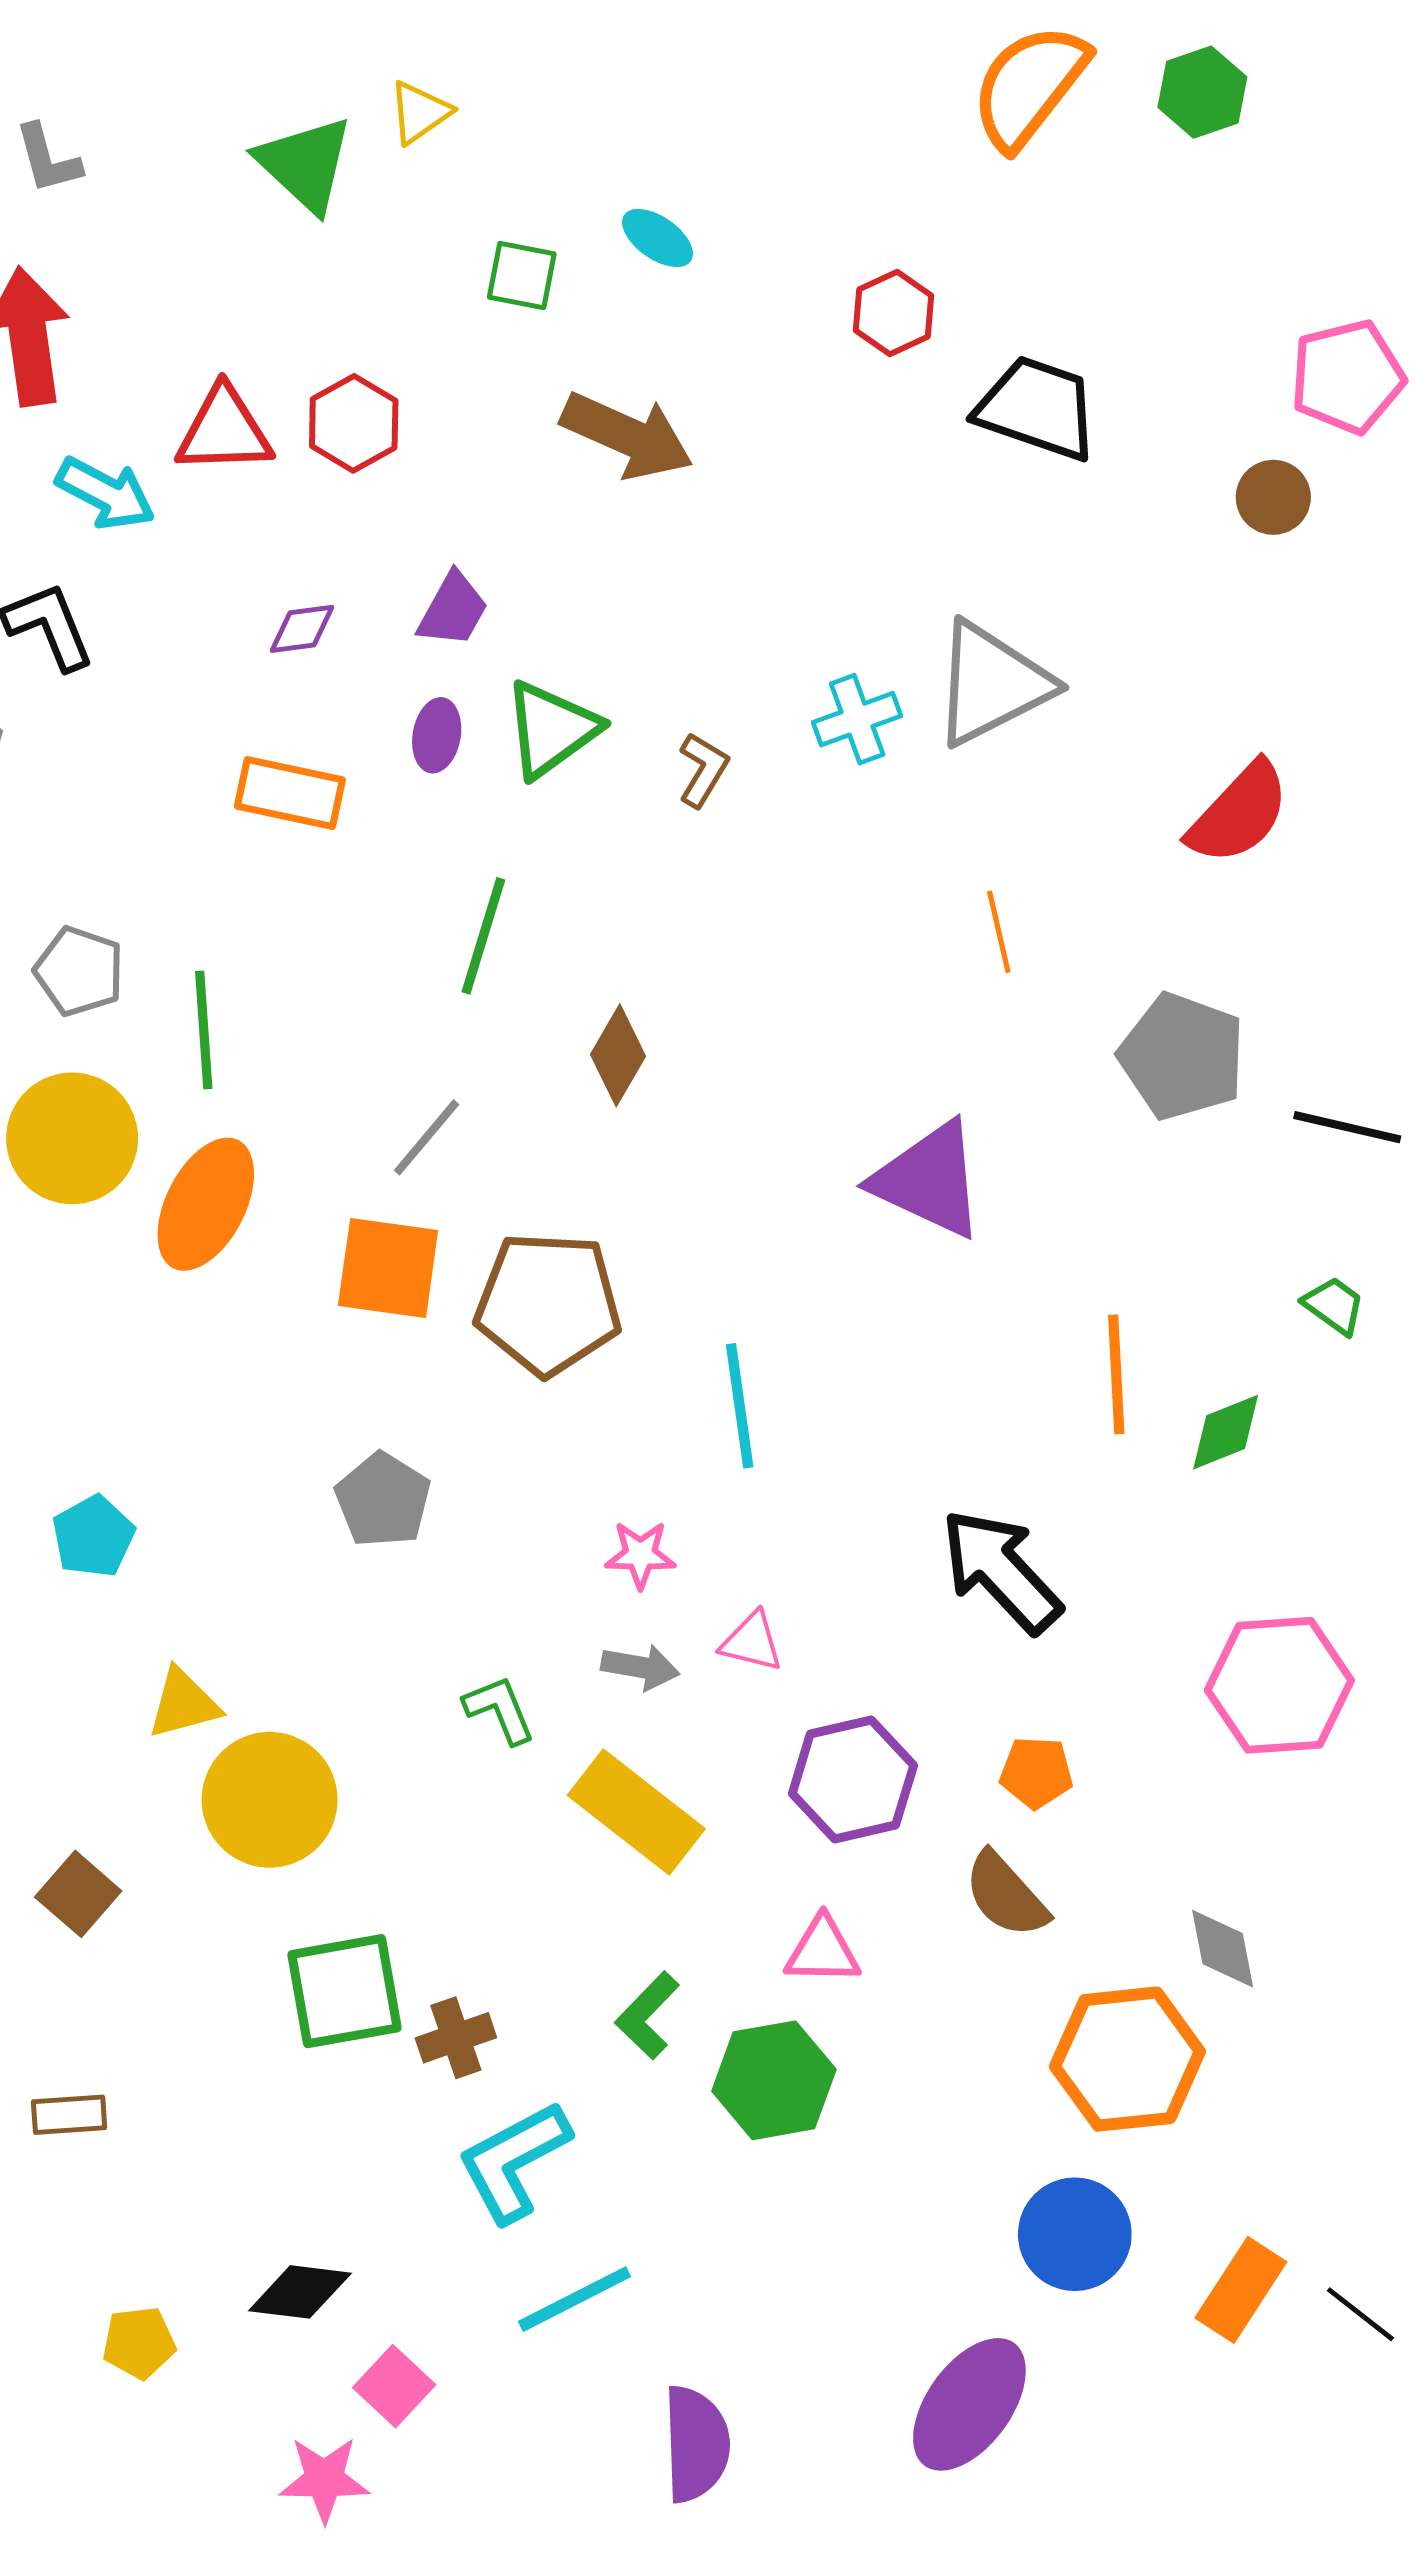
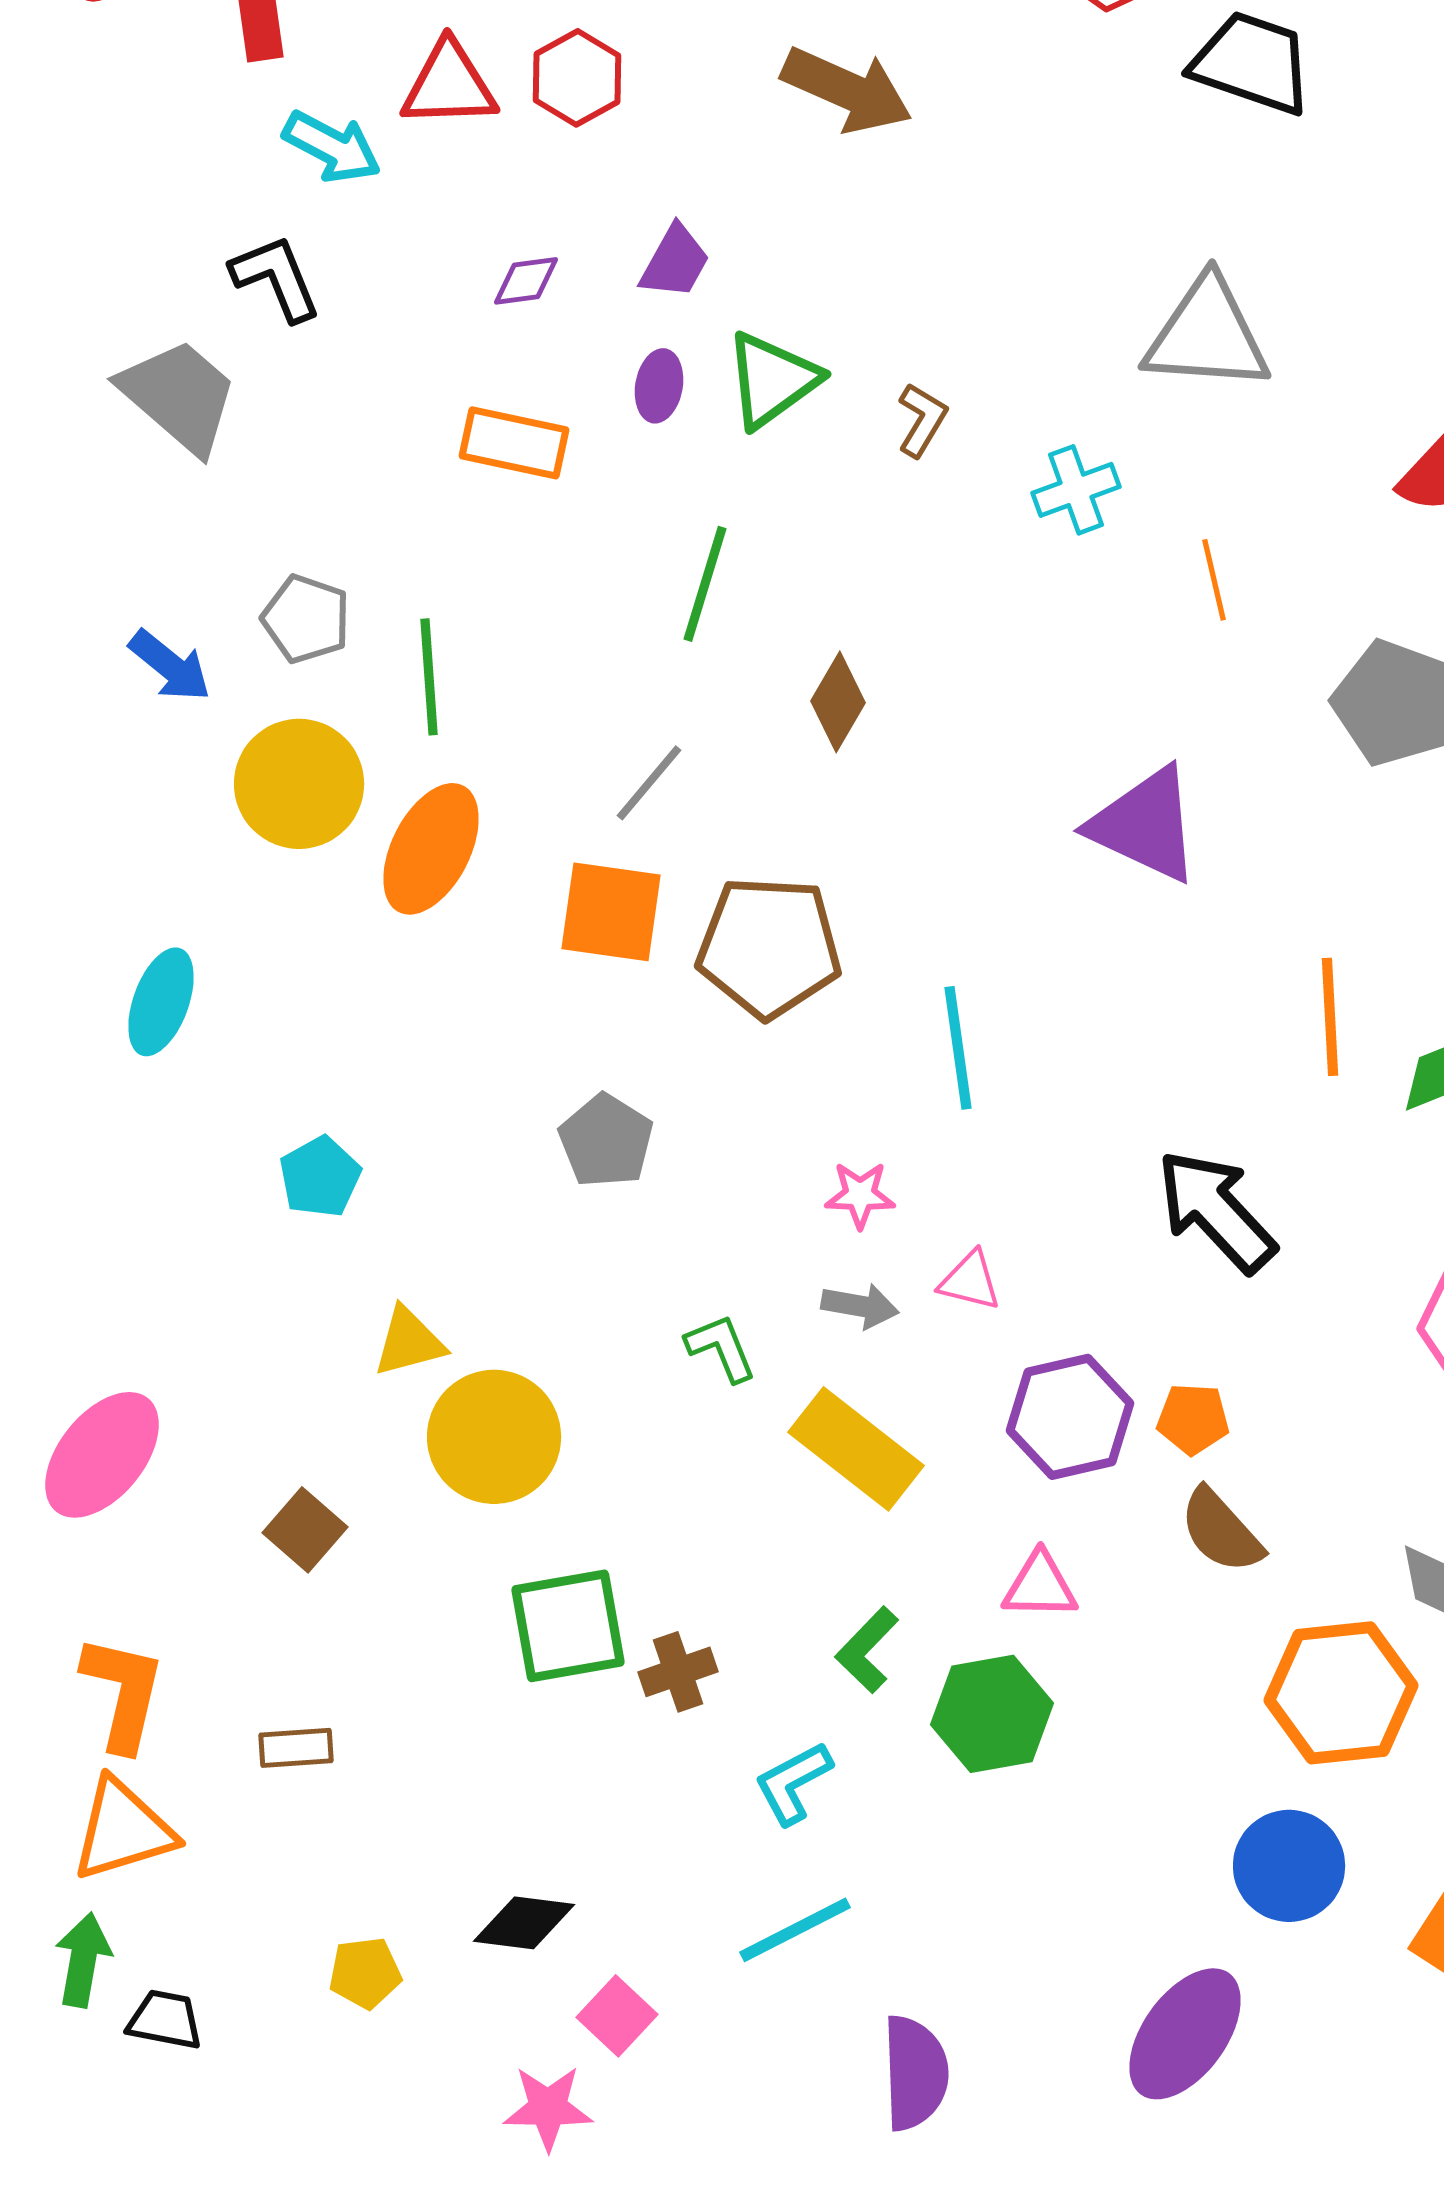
gray triangle: (992, 684) -> (1207, 335), turned 31
cyan cross: (857, 719) -> (1076, 490), moved
orange pentagon: (1036, 1772) -> (1193, 1419), moved
cyan L-shape: (514, 2161) -> (793, 1783), moved, size x0.7

